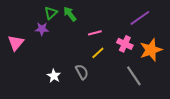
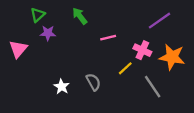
green triangle: (51, 13) -> (38, 15), moved
orange star: (151, 50) -> (172, 57), turned 30
yellow line: (98, 53) -> (125, 68), moved

